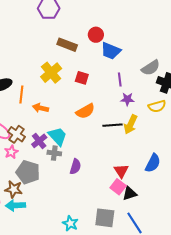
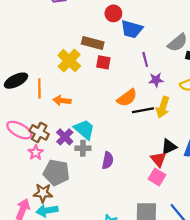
brown rectangle: (67, 45) -> (93, 43), moved
orange semicircle: (85, 111) -> (127, 98), moved
black triangle: (130, 194) -> (169, 147), moved

